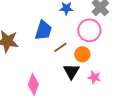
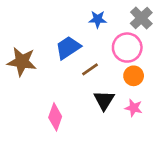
blue trapezoid: (43, 30) -> (68, 48), turned -140
orange circle: (82, 54) -> (134, 76), moved

